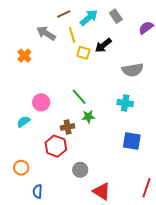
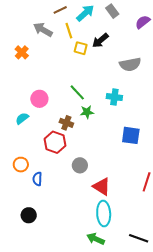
cyan cross: (125, 103) -> (114, 97), moved
brown cross: (68, 127) -> (66, 123), turned 32
blue semicircle: (38, 191) -> (37, 179), moved

